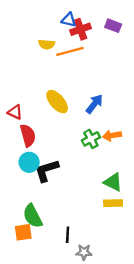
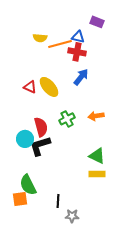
blue triangle: (69, 20) -> (78, 37), moved
red cross: (80, 29) -> (77, 52), moved, turned 30
blue arrow: (94, 104) -> (81, 77), moved
red triangle: (15, 112) -> (30, 87), moved
red semicircle: (28, 135) -> (41, 127), moved
green cross: (91, 139) -> (67, 119), moved

